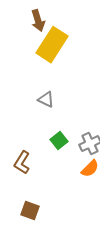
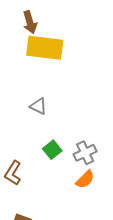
yellow rectangle: (52, 45) -> (45, 48), turned 64

